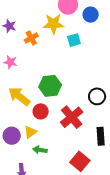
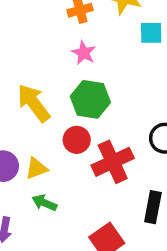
pink star: (10, 62) -> (84, 53), moved
red circle: (41, 111) -> (77, 140), moved

